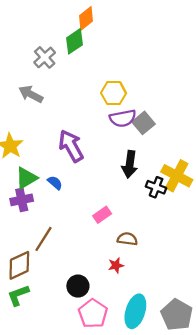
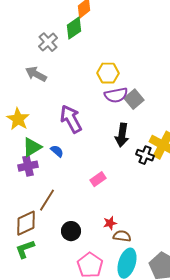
brown semicircle: (127, 239) -> (122, 236), moved
black circle: (78, 286) -> (71, 231), moved

